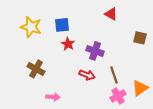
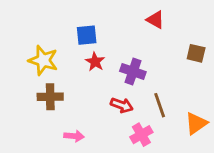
yellow star: (31, 27) -> (43, 60), moved
brown cross: (36, 69) -> (50, 97), turned -30
pink cross: (118, 96) -> (141, 135), moved

